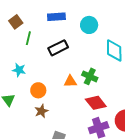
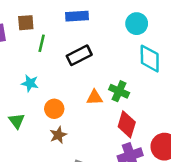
brown square: (16, 22) -> (26, 23), turned 32
cyan circle: (89, 25) -> (137, 24), moved
red diamond: (96, 103) -> (127, 124), turned 55

